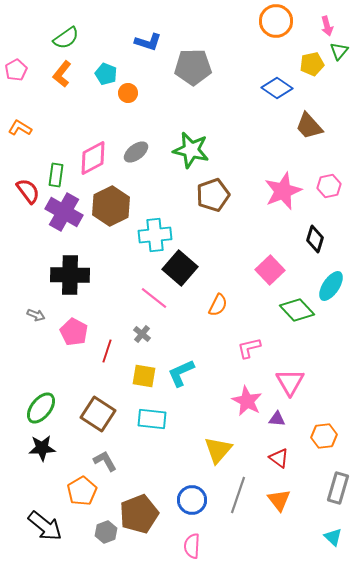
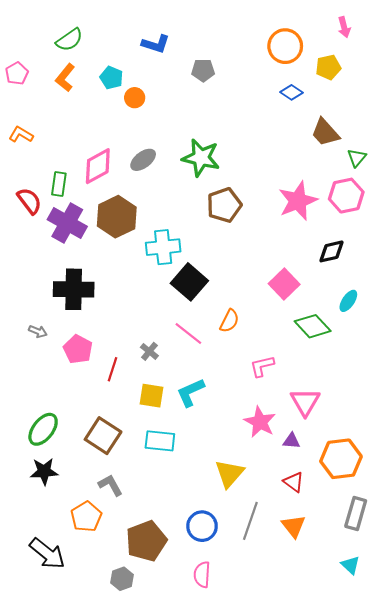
orange circle: (276, 21) -> (285, 46), moved
green triangle: (339, 51) -> (357, 158), moved
gray pentagon: (193, 67) -> (203, 70), size x0.6
blue diamond: (277, 88) -> (292, 92), size x0.7
pink hexagon: (329, 186) -> (346, 196), size x1.4
black diamond: (315, 239) -> (332, 251), turned 60
cyan ellipse: (331, 286) -> (348, 301), size x0.7
pink line: (154, 298) -> (188, 334), moved
orange hexagon: (324, 436) -> (341, 459), size x1.5
gray hexagon: (106, 532) -> (122, 579), moved

